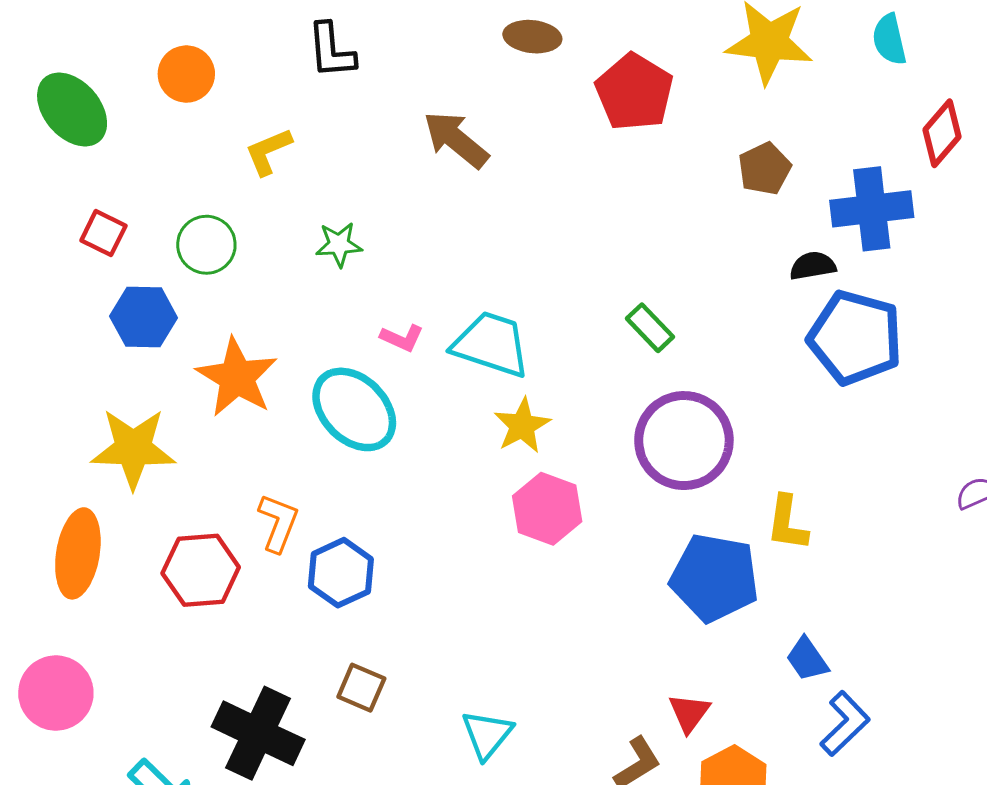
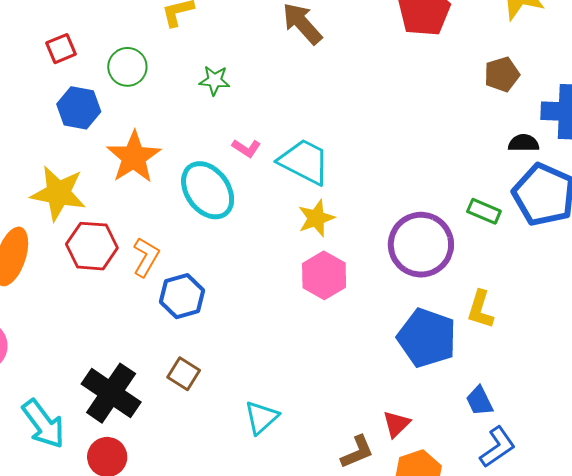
red square: (103, 233) -> (61, 49), turned 32
green rectangle: (650, 328) -> (484, 211), moved, turned -32
red hexagon: (201, 570) -> (92, 246), moved

